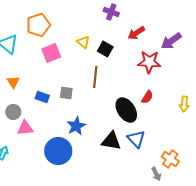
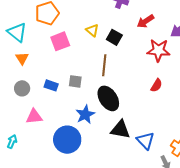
orange triangle: (13, 82) -> (22, 58), moved
black ellipse: (126, 110) -> (108, 98), moved
gray circle: (13, 112) -> (22, 88), moved
blue triangle: (136, 139) -> (145, 141), moved

